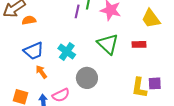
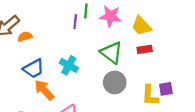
yellow trapezoid: (151, 19) -> (141, 26), moved
orange arrow: (41, 72) -> (44, 90), size x1.5
gray circle: (87, 78) -> (115, 82), moved

